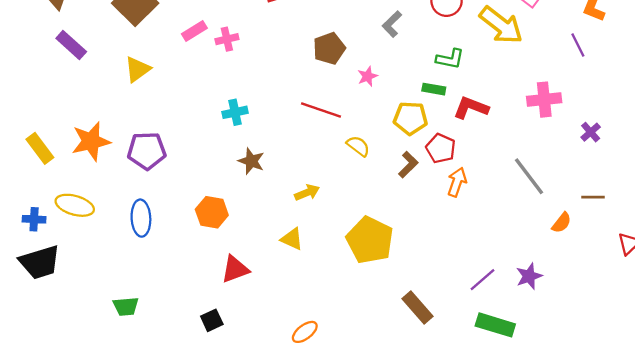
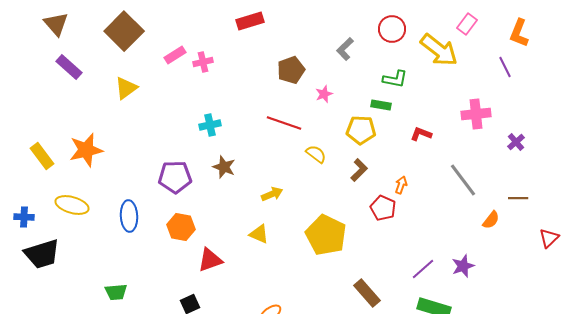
red L-shape: (471, 108) -> (421, 134), moved, size x0.7
red pentagon: (441, 148) -> (383, 208), moved
purple pentagon: (147, 151) -> (175, 177), moved
orange arrow: (457, 182) -> (401, 185), size x0.7
orange hexagon: (212, 212) -> (181, 227), moved
blue cross: (34, 219) -> (24, 217), moved

